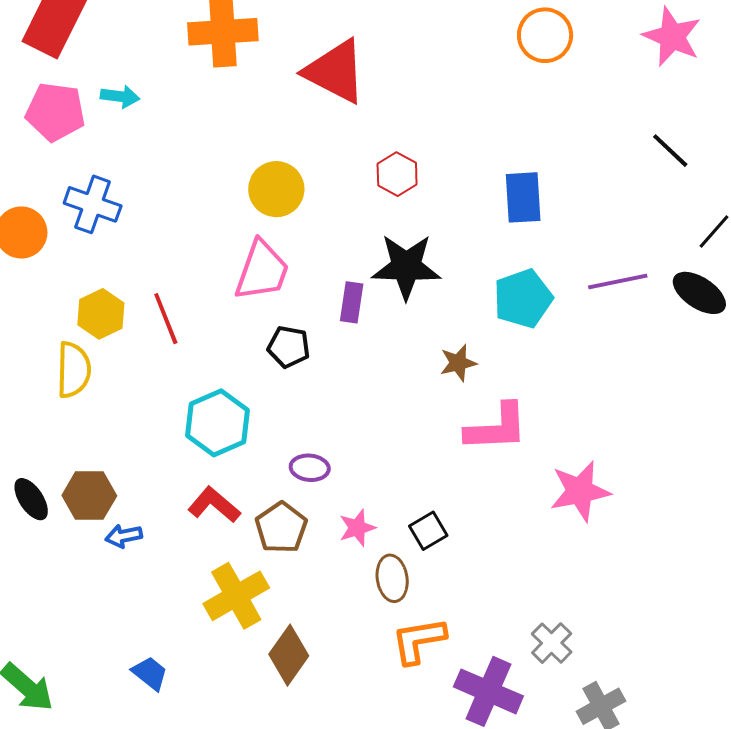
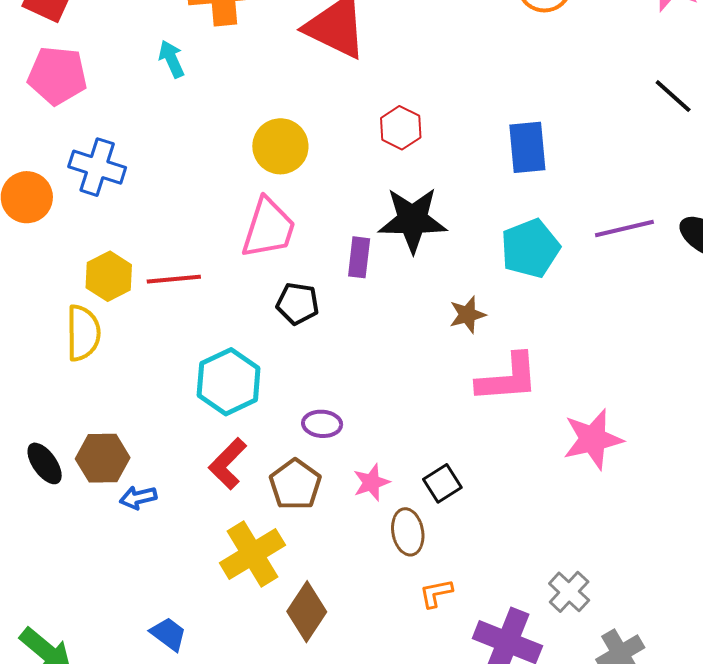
cyan arrow: (120, 96) -> (172, 59), moved, turned -120
red line: (166, 319) -> (174, 279), turned -72
red L-shape: (214, 505) -> (228, 464), turned -84
orange L-shape: (419, 640) -> (436, 593), size x0.6

